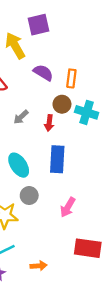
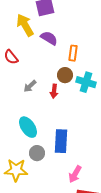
purple semicircle: (43, 73) -> (49, 38), moved
blue rectangle: (57, 159) -> (61, 141), moved
pink arrow: (68, 207) -> (75, 174), moved

